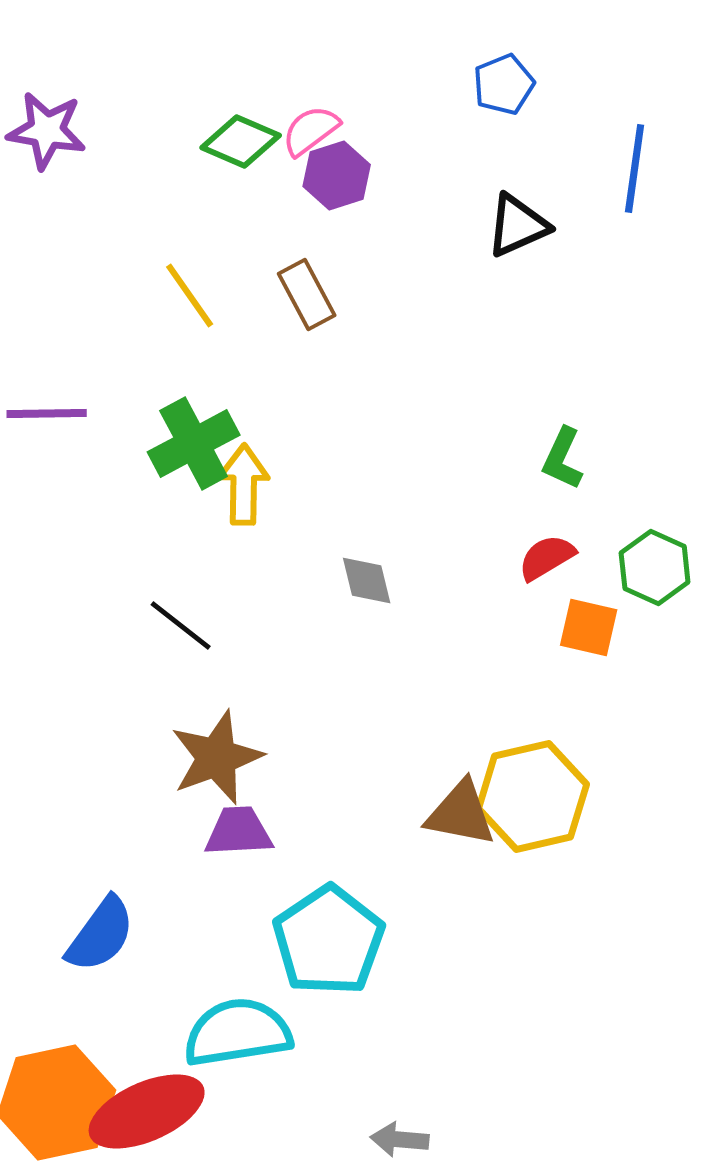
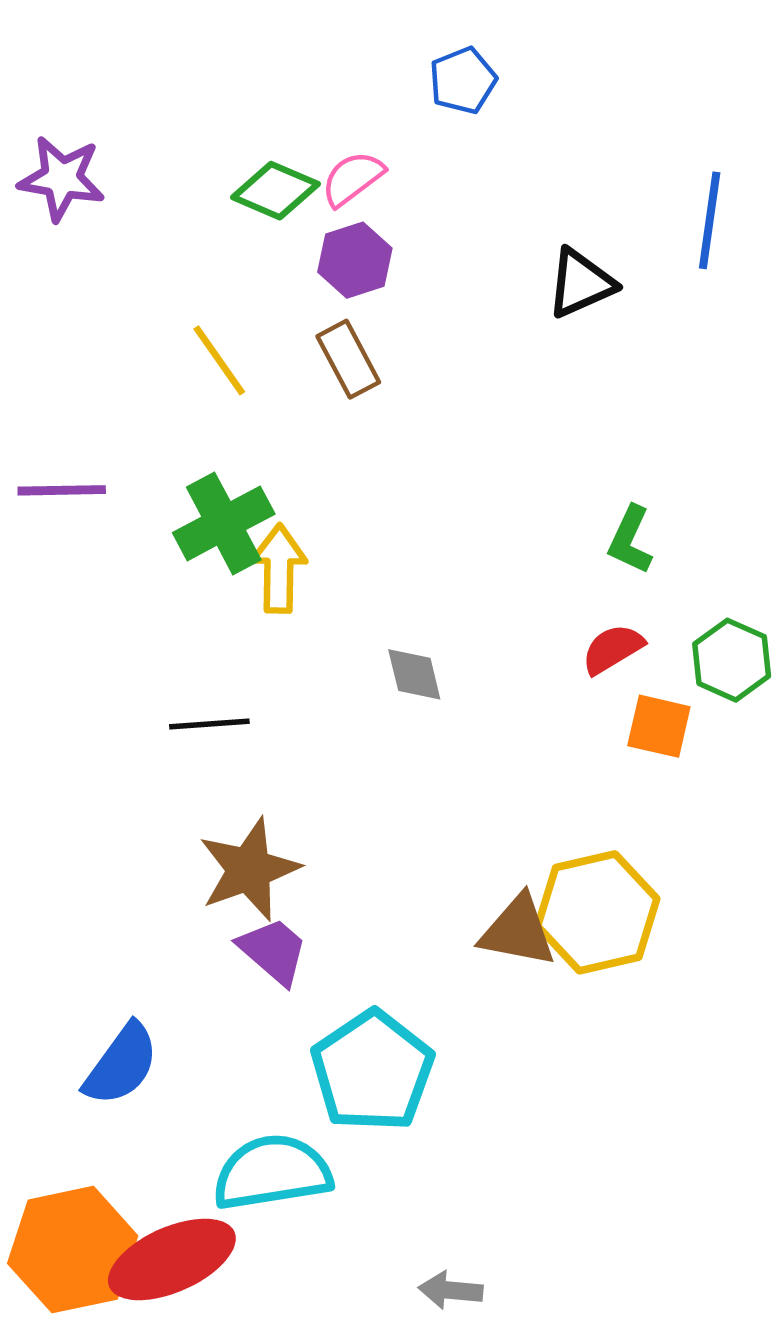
blue pentagon: (504, 84) -> (463, 80), moved
purple hexagon: (337, 176) -> (355, 260), moved
black line: (181, 626) -> (209, 724), turned -42
purple trapezoid: (239, 832) -> (273, 951), turned 44

